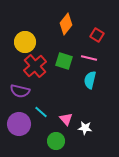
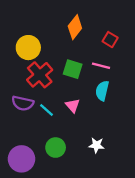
cyan line: (41, 112) -> (46, 110), moved
pink triangle: (66, 119) -> (73, 105), moved
purple circle: (19, 124) -> (21, 159), moved
green circle: (56, 141) -> (56, 148), moved

